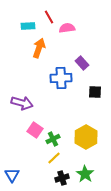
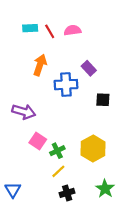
red line: (49, 17) -> (50, 31), moved
orange arrow: (39, 48) -> (40, 65), moved
green star: (85, 174) -> (105, 189), moved

